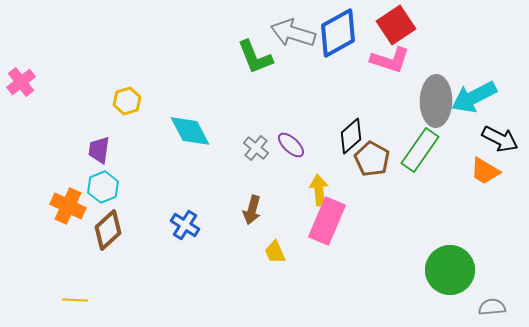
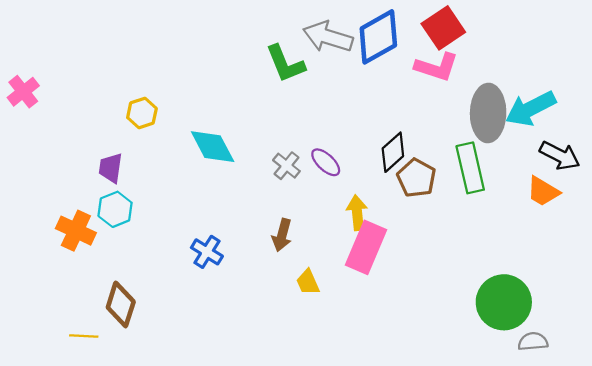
green rectangle: (420, 150) -> (470, 168), turned -48
brown diamond: (108, 230) -> (121, 305), moved, turned -30
gray semicircle: (492, 307) -> (533, 341), moved

